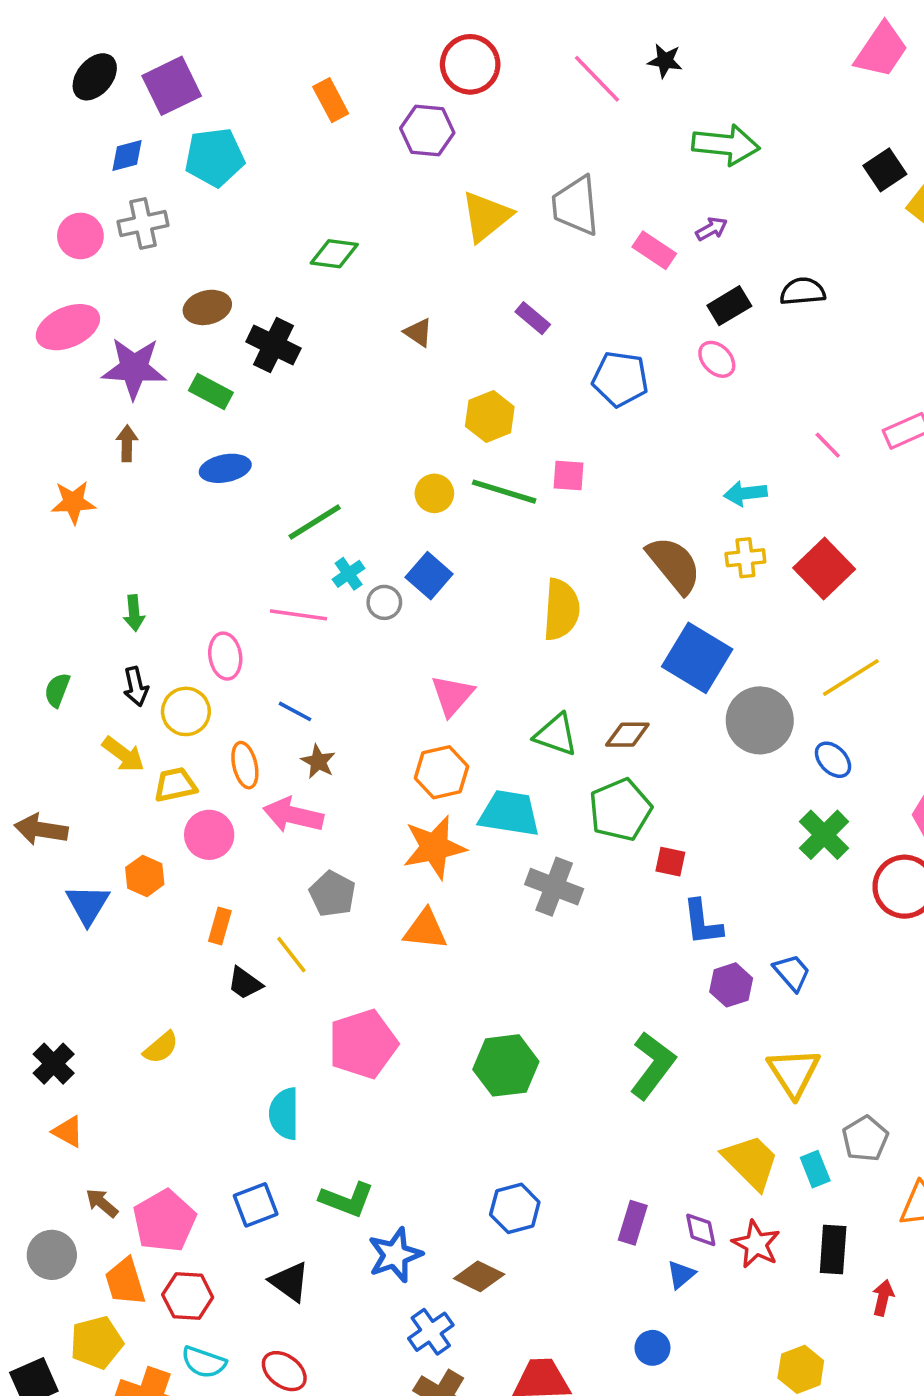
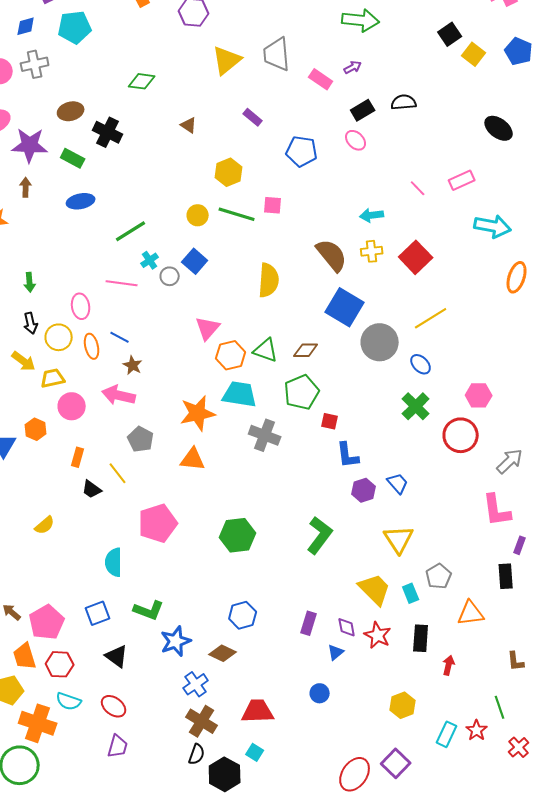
orange ellipse: (245, 765) -> (92, 346), moved
orange hexagon: (442, 772) -> (231, 355), moved

